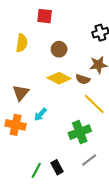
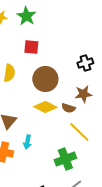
brown circle: (59, 49) -> (45, 79), size x1.6
cyan arrow: (40, 114) -> (27, 142), turned -32

